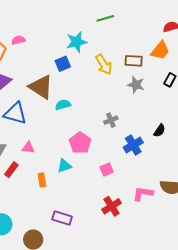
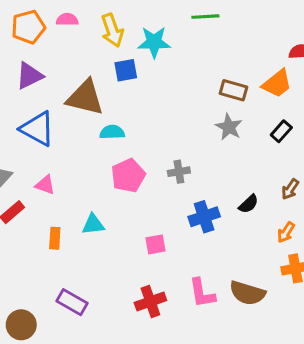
yellow arrow: (104, 64) -> (112, 30), moved
brown triangle: (41, 87) -> (85, 98), turned -32
pink pentagon: (80, 143) -> (128, 176), moved
pink L-shape: (143, 194) -> (202, 293), turned -120

